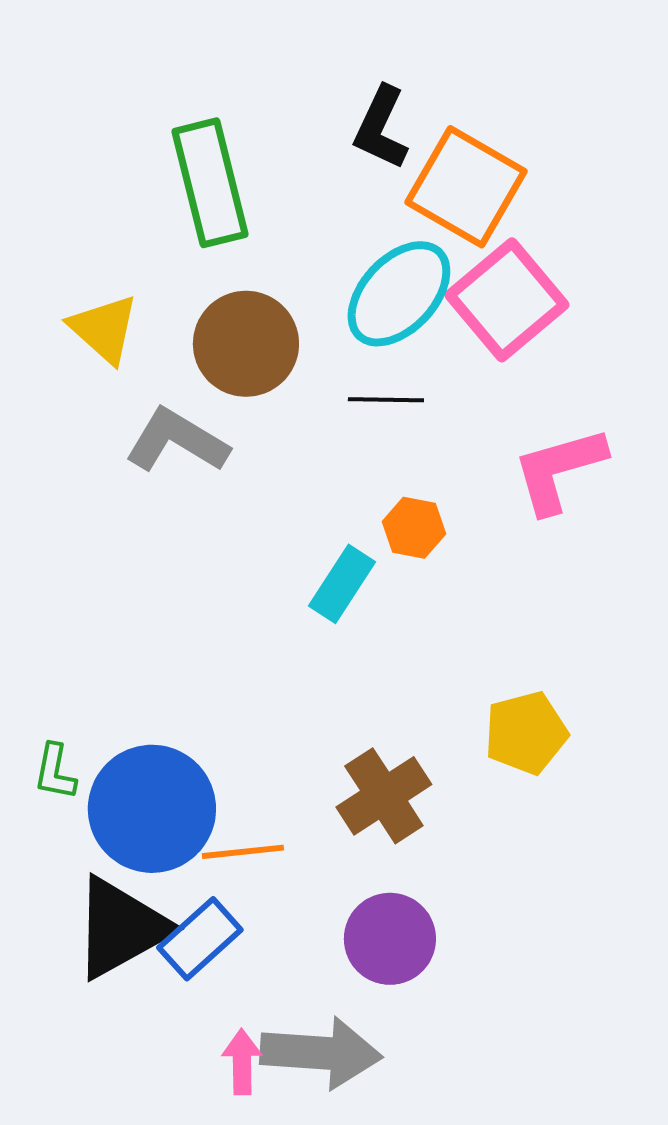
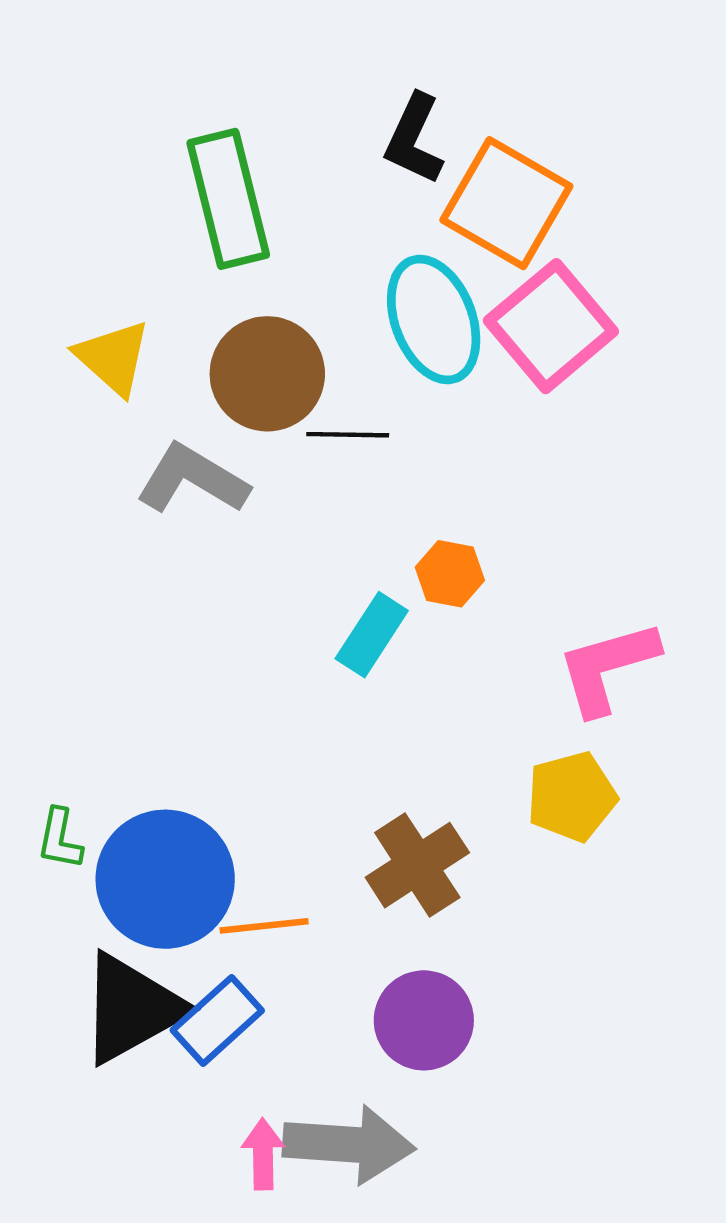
cyan ellipse: (399, 294) -> (434, 319), turned -64
black line: (386, 400) -> (348, 435), moved
pink L-shape: (559, 470) -> (607, 667), moved

